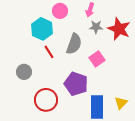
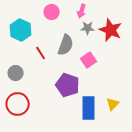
cyan hexagon: (42, 29) -> (21, 30), moved
red circle: (46, 100) -> (18, 104), moved

